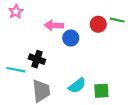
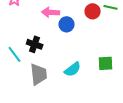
cyan line: (16, 70) -> (15, 54), turned 42
green square: (101, 91) -> (106, 63), moved

